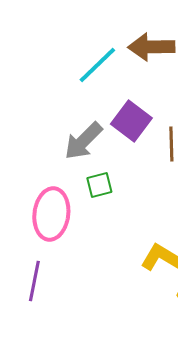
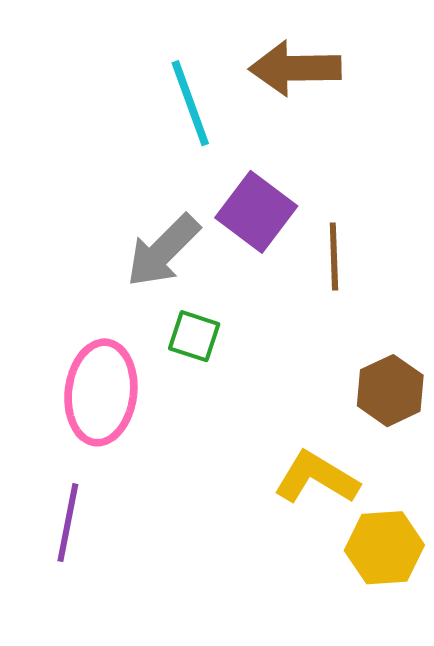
cyan line: (97, 65) -> (190, 103), turned -66
green square: (99, 185) -> (194, 336), turned 32

